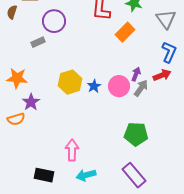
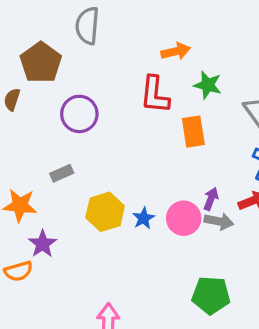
orange rectangle: (125, 32) -> (193, 132), turned -54
gray rectangle: (38, 42) -> (62, 173), moved
gray arrow: (141, 88) -> (219, 221), turned 66

